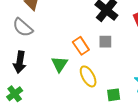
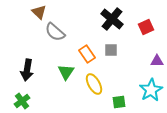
gray semicircle: (23, 27) -> (55, 32), moved

